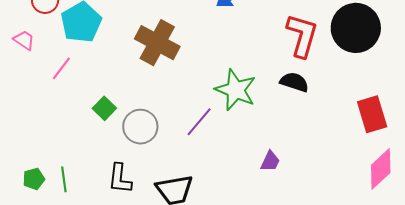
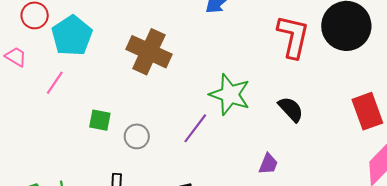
black semicircle: (294, 82) -> (291, 109), moved, turned 32
green square: (104, 108) -> (100, 120), turned -30
gray circle: (140, 127) -> (137, 136), size x0.7

